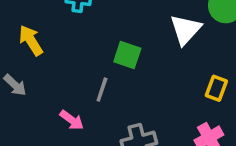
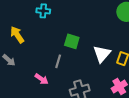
white triangle: (186, 29) -> (102, 54), moved

